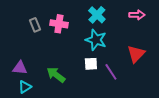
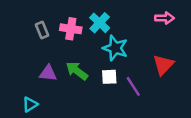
cyan cross: (97, 15) -> (100, 23), moved
purple triangle: (20, 68) -> (48, 73), moved
green arrow: (56, 75) -> (77, 71), moved

